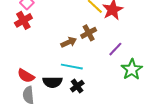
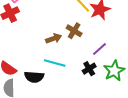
brown cross: (89, 33) -> (74, 31), turned -35
black cross: (77, 86) -> (89, 69), moved

